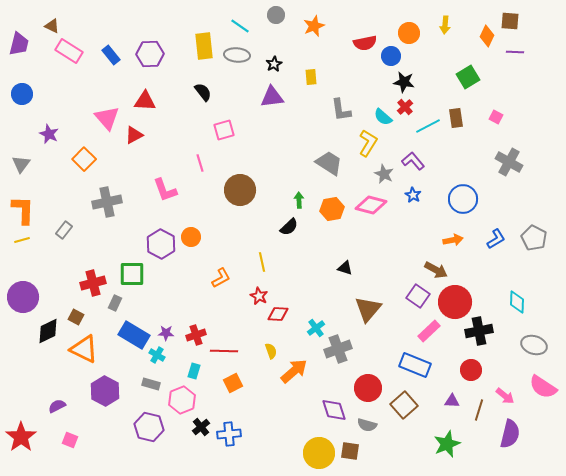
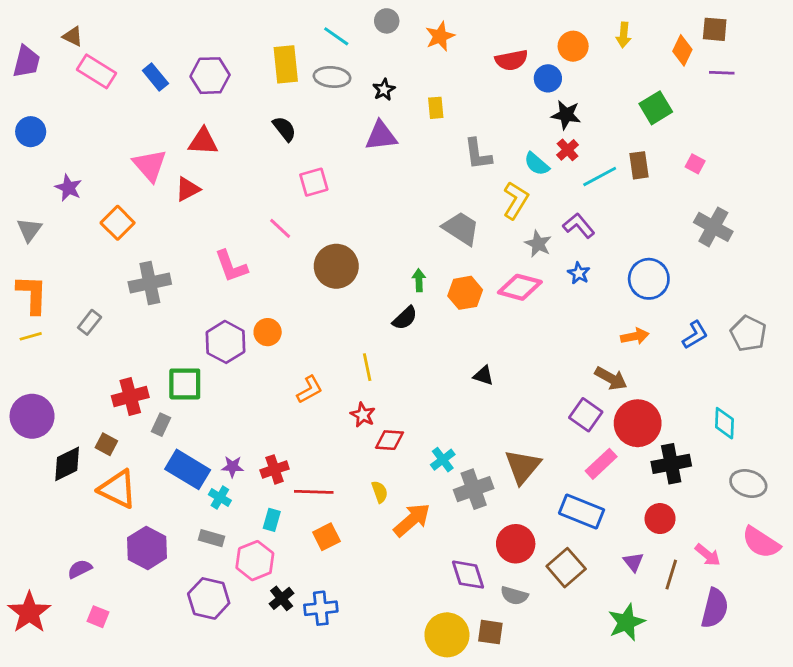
pink line: (200, 163) -> (280, 228), turned -30
brown triangle: (368, 309) -> (523, 467), moved
purple triangle: (452, 401) -> (633, 562), turned 49

